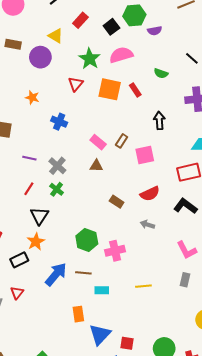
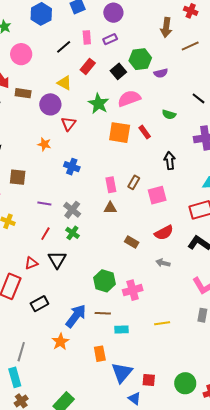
red triangle: (76, 84) -> (68, 124), moved
pink rectangle: (98, 142) -> (111, 185), turned 42
orange star: (36, 242) -> (60, 342), moved
red triangle: (17, 293) -> (31, 263), moved, turned 32

